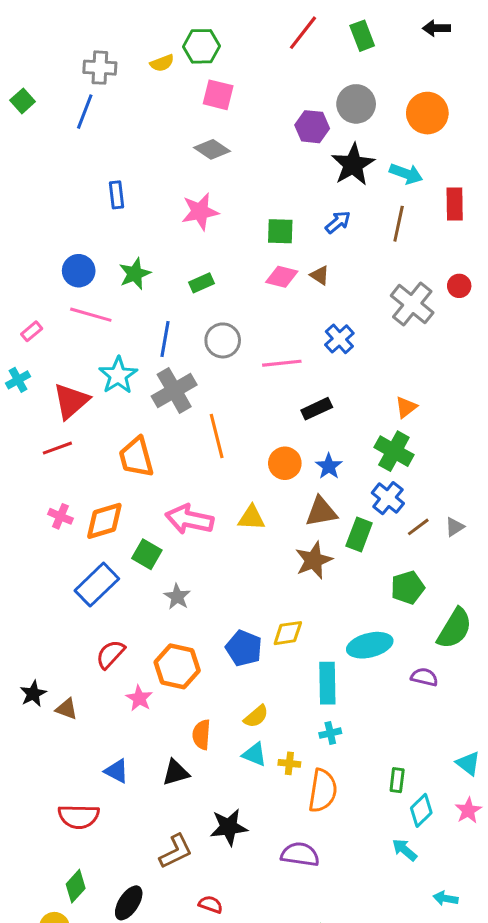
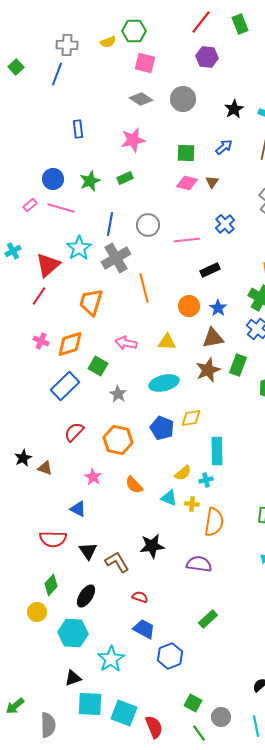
gray circle: (356, 104) -> (183, 99), moved
purple hexagon: (312, 127) -> (207, 57), moved
black star: (353, 165) -> (234, 109), size x0.7
brown triangle: (320, 275) -> (212, 182), turned 32
green rectangle: (201, 283) -> (125, 178), moved
pink rectangle: (32, 331) -> (30, 205), moved
red line: (57, 448) -> (39, 296), turned -36
orange trapezoid: (136, 457) -> (91, 302), turned 32
pink arrow: (189, 519) -> (126, 343), size x0.7
green rectangle: (359, 534) -> (238, 365), moved
cyan ellipse: (370, 645) -> (164, 383), moved
pink star: (139, 698) -> (93, 477), moved
yellow semicircle: (256, 716) -> (183, 473), moved
cyan cross: (330, 733) -> (206, 480), moved
orange semicircle: (201, 735) -> (134, 485), turned -48
black triangle: (176, 773) -> (88, 551), moved, turned -48
brown L-shape: (176, 851) -> (117, 562), turned -95

